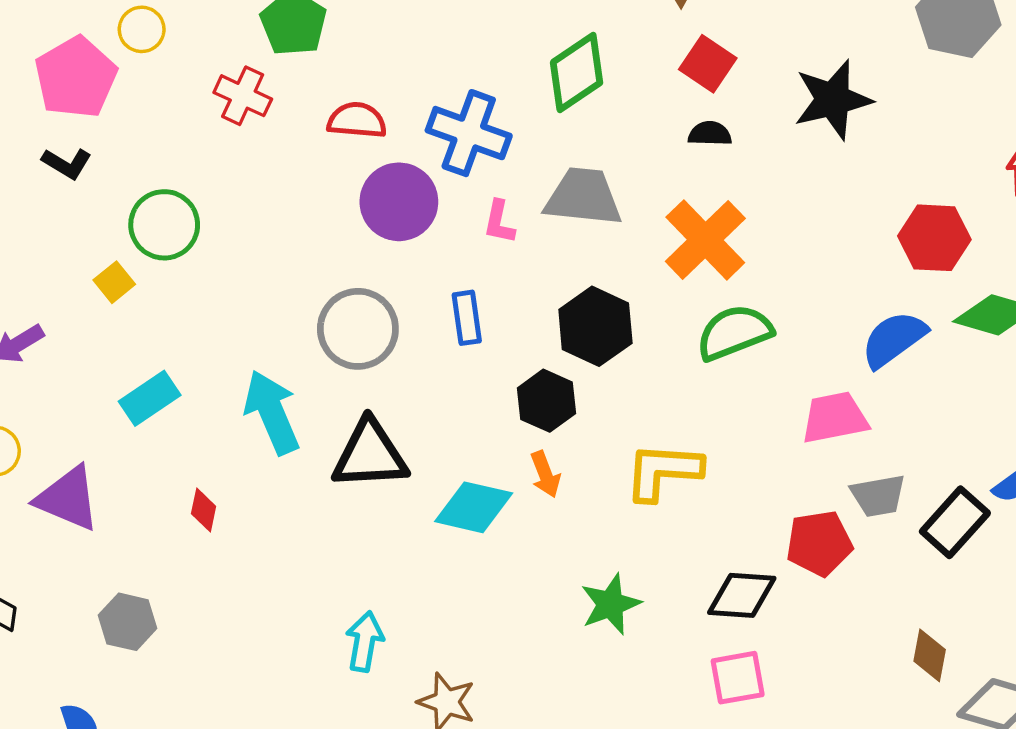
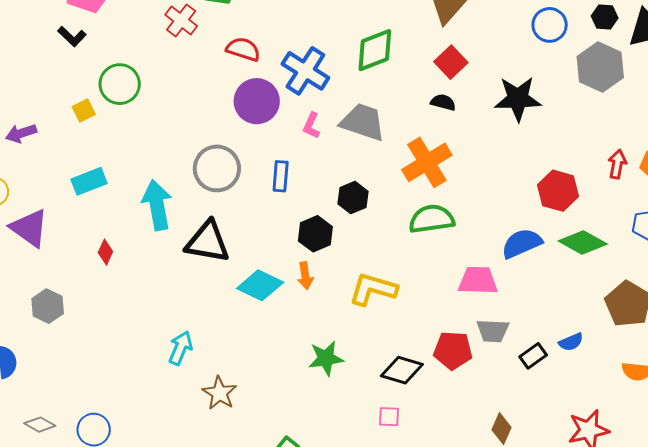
black hexagon: (595, 326) -> (353, 198), size x0.7
black rectangle: (955, 522) -> (533, 356), size x0.7
pink square: (738, 678) -> (389, 417), size x0.7

